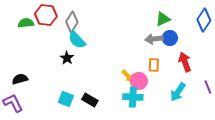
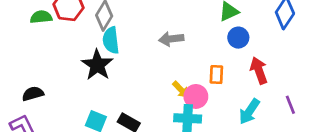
gray arrow: (154, 39) -> (171, 39), moved
cyan semicircle: (77, 40) -> (111, 40), turned 36
black star: (67, 58) -> (97, 65), size x1.6

